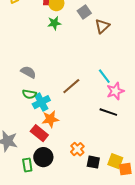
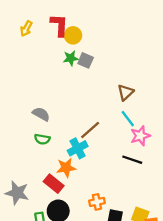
gray square: (84, 12) -> (86, 60), moved, turned -32
brown triangle: (102, 26) -> (125, 92), moved
cyan cross: (41, 102) -> (78, 148), moved
orange cross: (77, 149) -> (97, 202), turned 32

